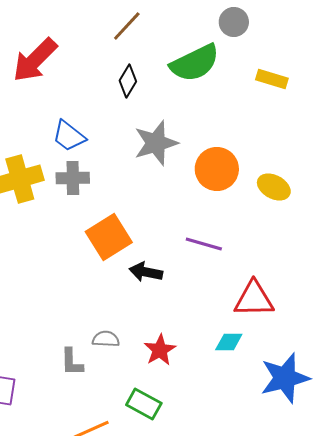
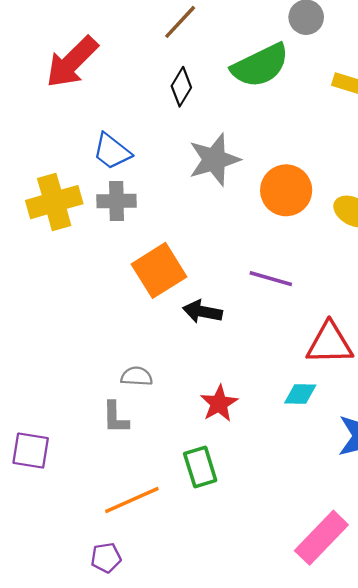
gray semicircle: (106, 339) -> (137, 376), moved
green rectangle: (144, 404) -> (200, 467), turned 44

